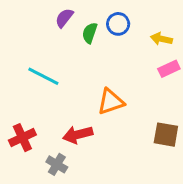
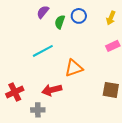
yellow arrow: (161, 39) -> (111, 18), moved, turned -80
cyan line: (43, 76) -> (43, 51), moved, turned -55
gray cross: (57, 164) -> (38, 110), turned -32

